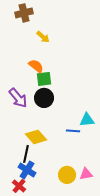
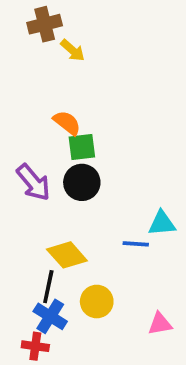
yellow arrow: (43, 37) -> (73, 50), moved
yellow circle: (67, 175) -> (97, 302), moved
red cross: (19, 186) -> (35, 346), turned -32

